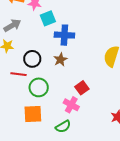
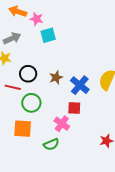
blue cross: (64, 35) -> (80, 85), moved, turned 30
red square: (82, 88) -> (74, 108), turned 32

